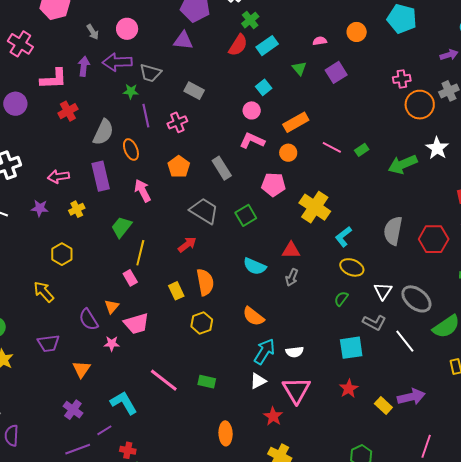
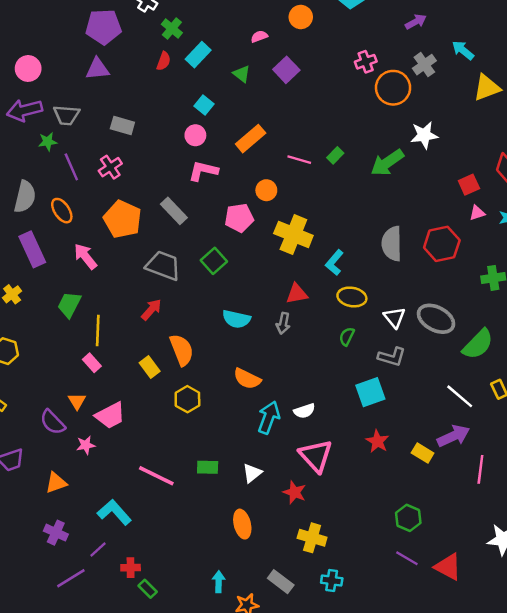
red semicircle: (238, 45) -> (164, 61), size x0.7
white star: (437, 148) -> (424, 135), turned -30
orange circle: (288, 153) -> (266, 190), moved
orange pentagon: (179, 167) -> (122, 219), size x1.4
red triangle: (291, 250) -> (297, 294), moved
white line: (405, 341) -> (460, 396), moved
orange triangle: (81, 369) -> (56, 483), turned 48
white triangle: (258, 381) -> (252, 473), moved
pink line: (426, 446) -> (480, 469), moved

